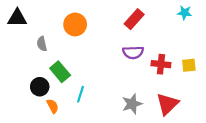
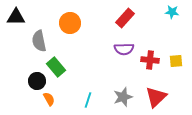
gray semicircle: (42, 44) -> (39, 41), size x1.5
cyan line: (80, 94) -> (88, 100), moved

